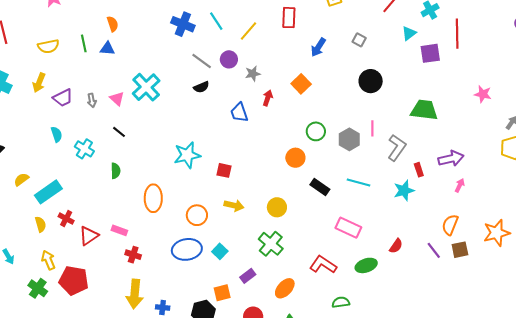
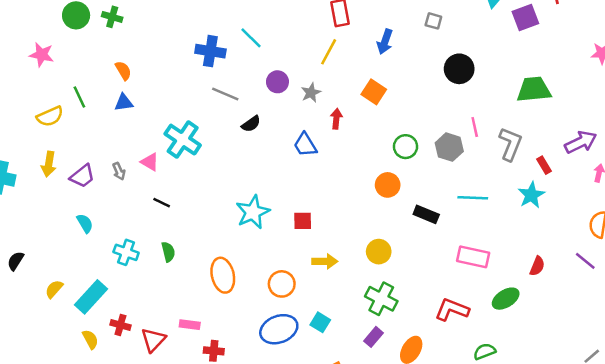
yellow line: (249, 31) -> (329, 52), moved
green line: (84, 43) -> (79, 97), moved
gray line: (202, 61) -> (225, 94), moved
cyan cross: (84, 149) -> (126, 252), moved
purple rectangle: (248, 276) -> (374, 337), moved

